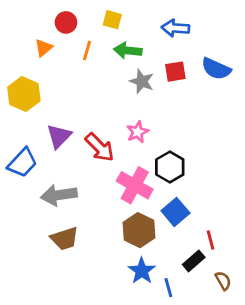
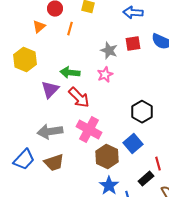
green arrow: (128, 51) -> (70, 73), moved
pink star: (138, 132) -> (105, 75), moved
blue trapezoid: (22, 163) -> (24, 160), moved
black hexagon: (170, 167) -> (142, 112), moved
pink cross: (135, 185) -> (89, 130), moved

